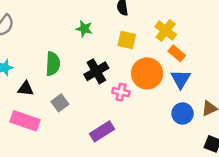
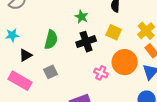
black cross: (96, 71) -> (86, 42), moved
black triangle: (26, 89) -> (26, 55), turned -48

